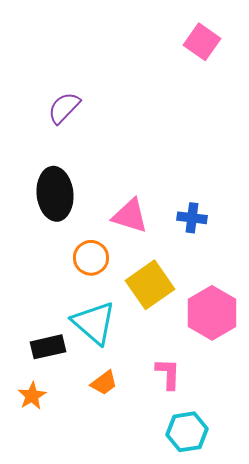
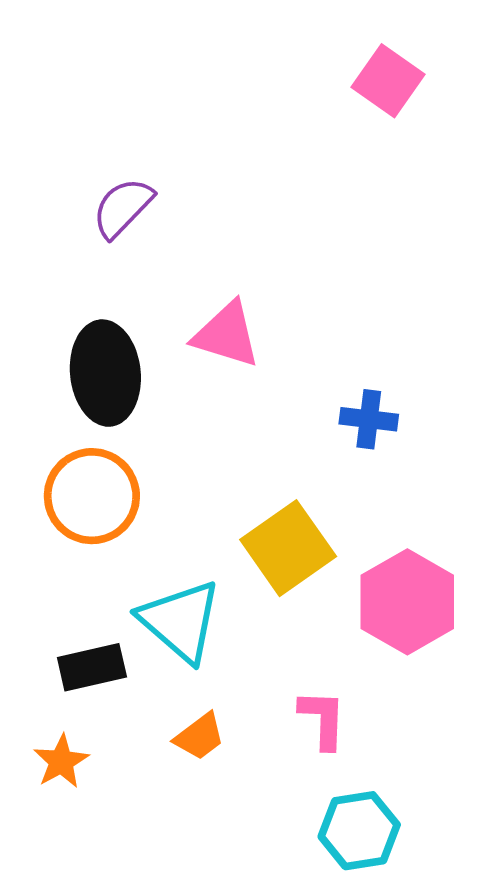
pink triangle: (130, 216) -> (227, 335), moved
orange circle: (91, 258) -> (92, 496), moved, size x1.4

